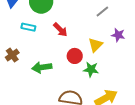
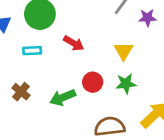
purple star: (118, 35) -> (147, 18), moved
red circle: (75, 56) -> (93, 82), moved

